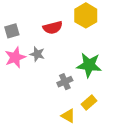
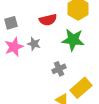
green star: (89, 65) -> (73, 40), moved
yellow rectangle: (89, 103) -> (81, 88), size x1.5

